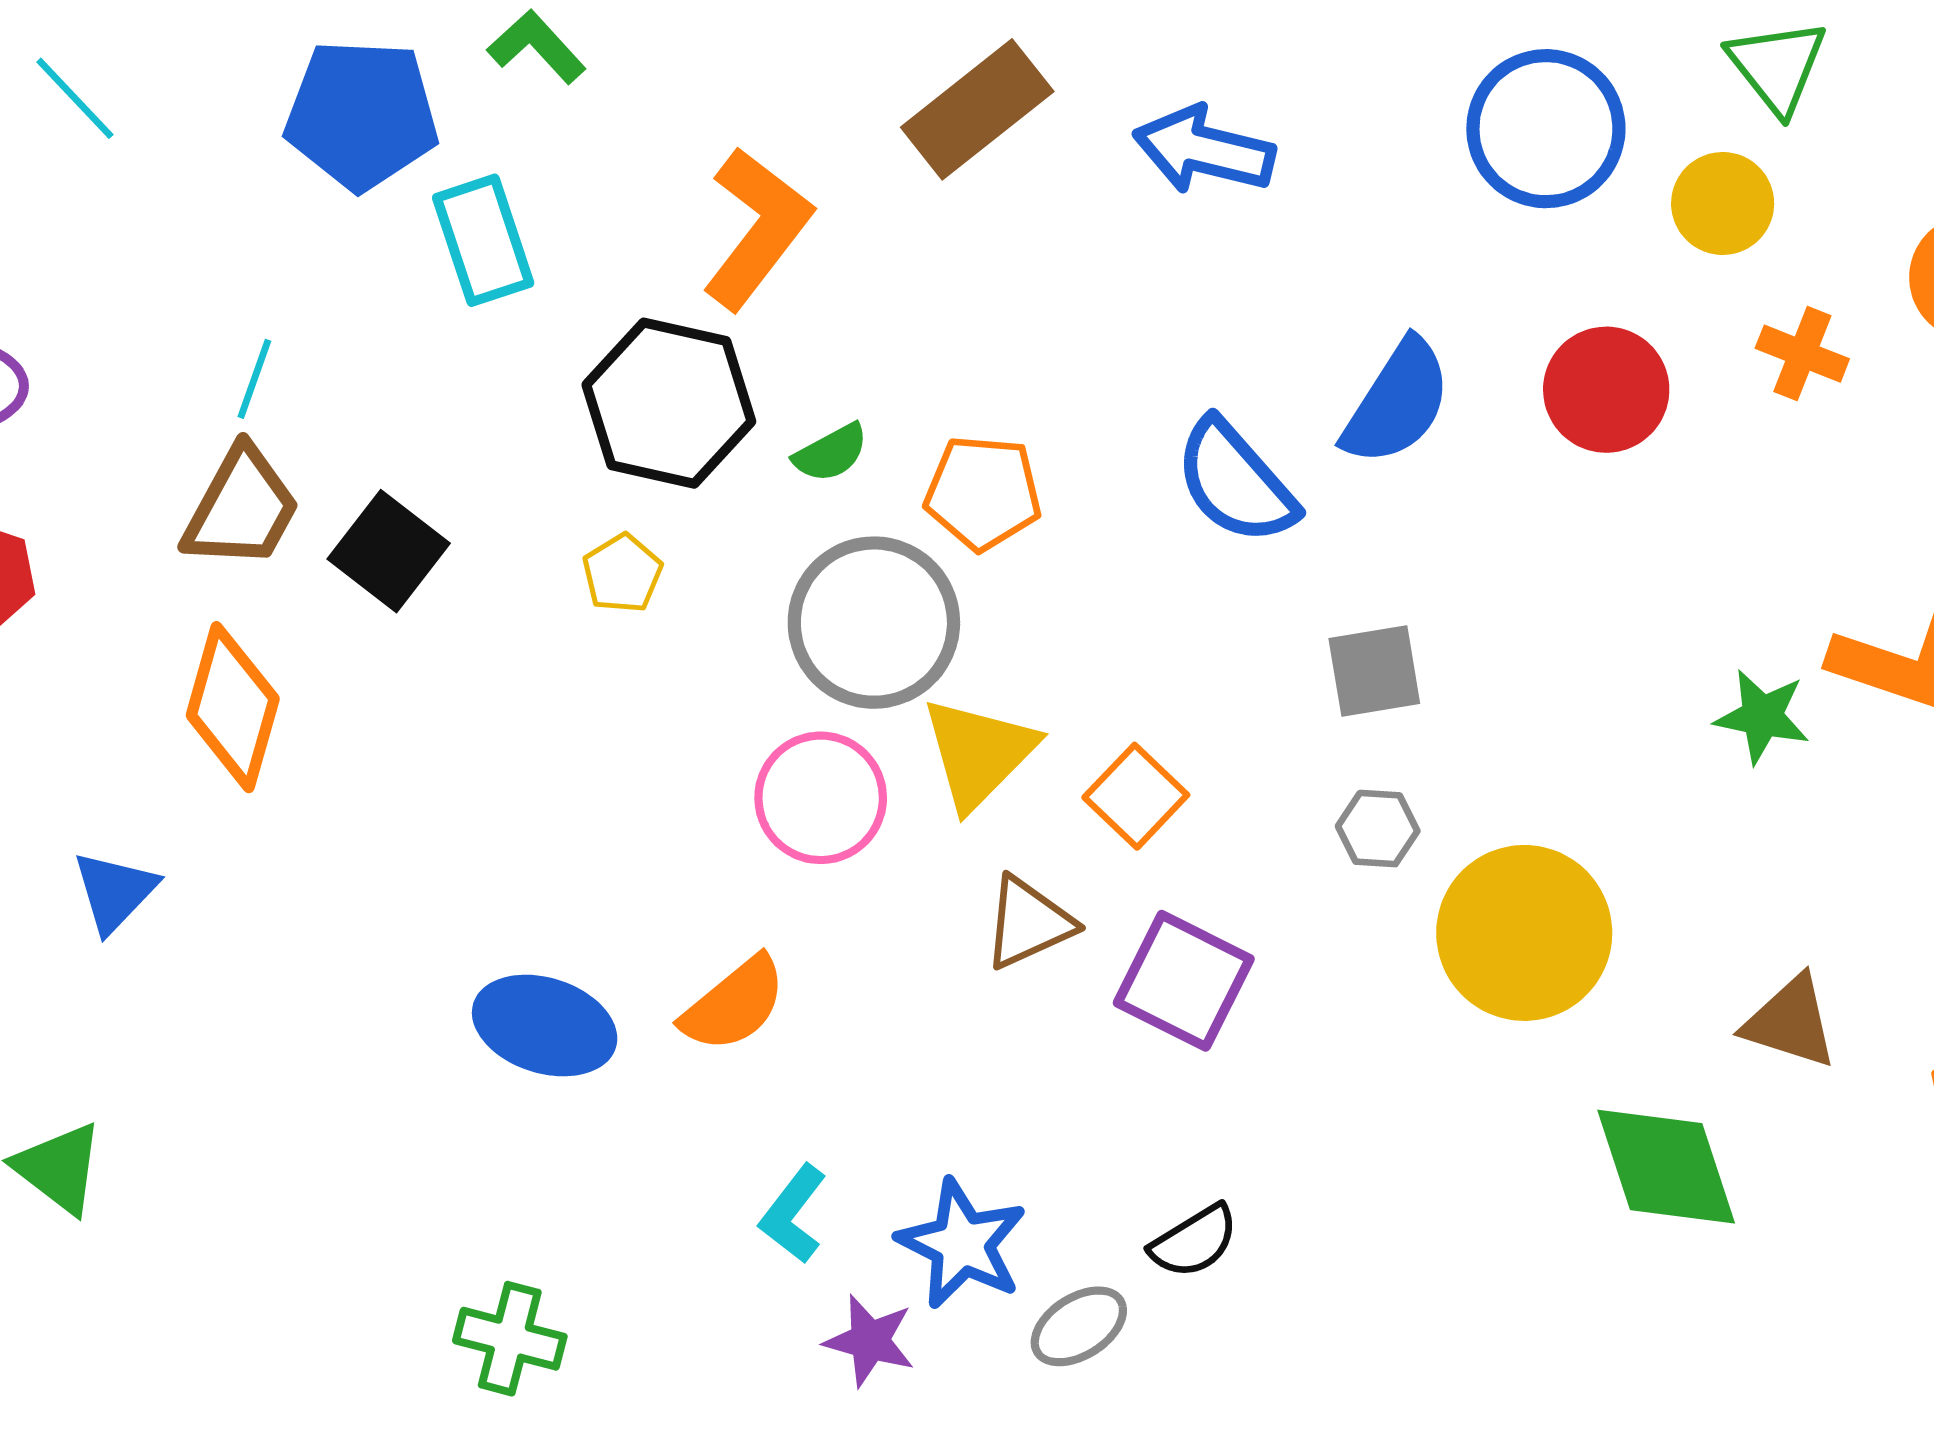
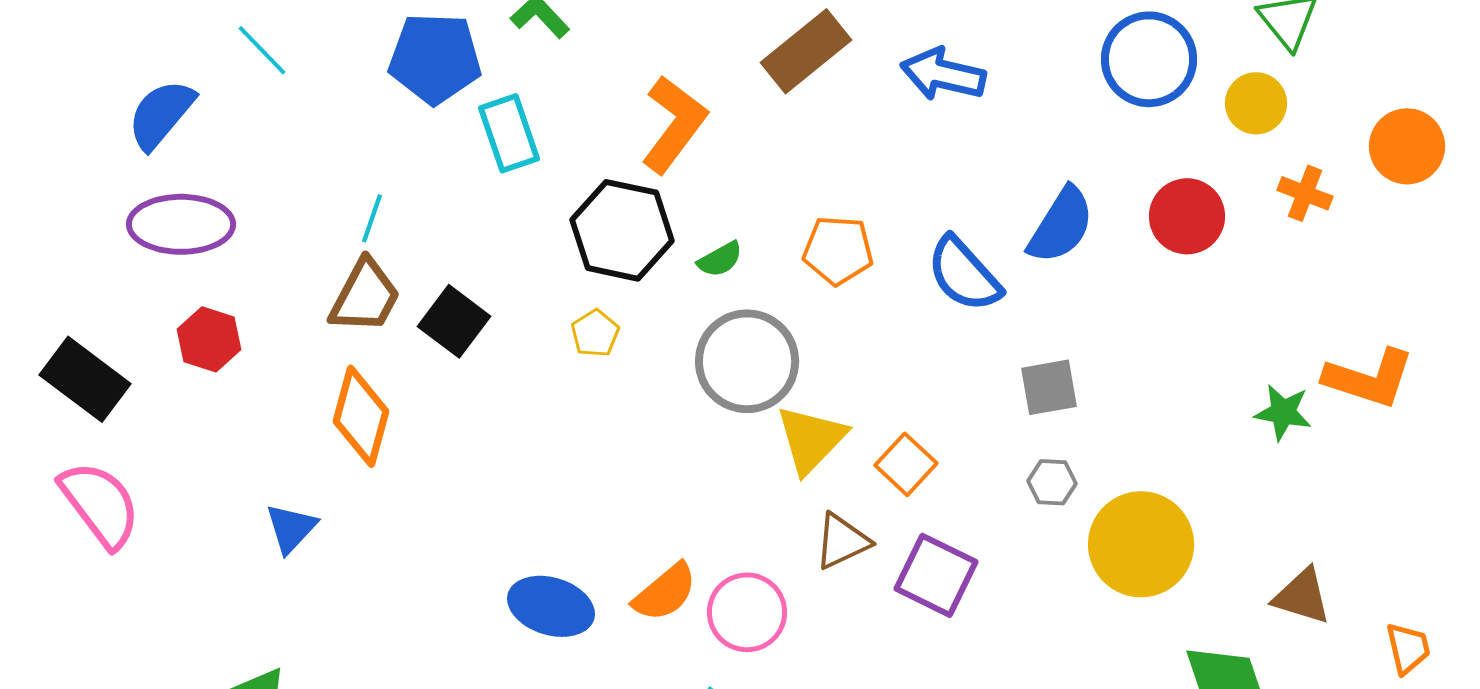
orange pentagon: (983, 493) -> (838, 250), moved
pink circle: (821, 798) -> (747, 612), moved

